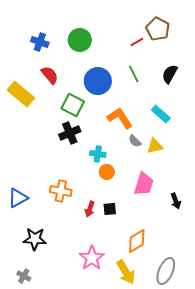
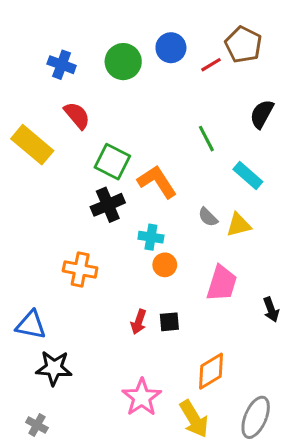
green line: (134, 74) -> (206, 139), moved
blue circle: (98, 81) -> (171, 48), moved, size x0.7
orange L-shape: (120, 118) -> (157, 182), moved
orange cross: (61, 191) -> (80, 269), moved
blue triangle: (18, 198) -> (31, 325), moved, turned 40

